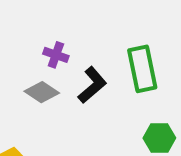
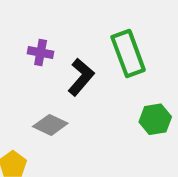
gray diamond: (42, 92) -> (50, 125), moved

